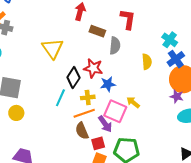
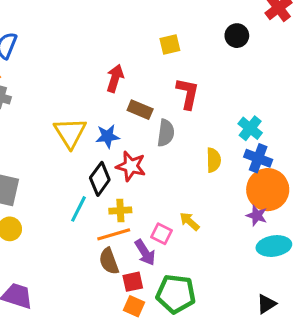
blue cross: (176, 59) -> (258, 158), turned -36
blue star: (108, 84) -> (107, 136), moved
pink square: (115, 111) -> (161, 234), size x0.6

